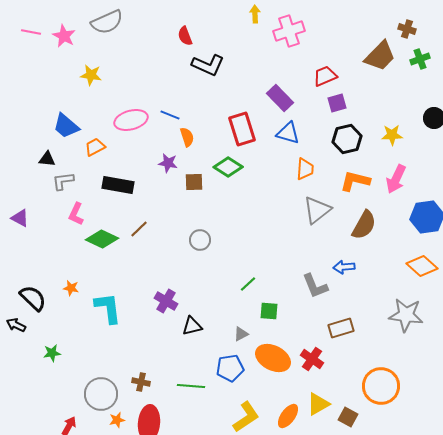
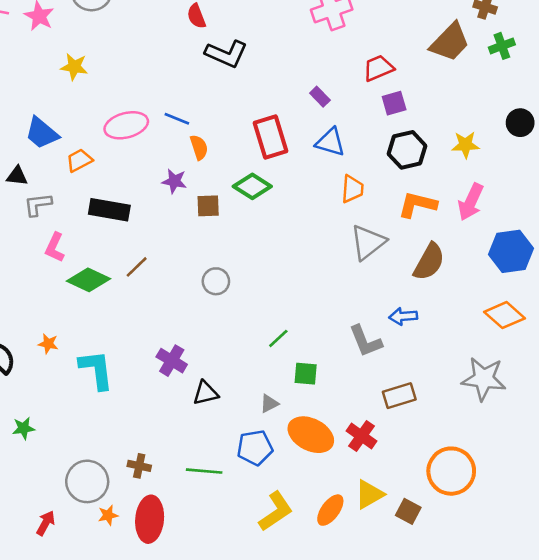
purple rectangle: (280, 98) -> (320, 97), size x0.6

